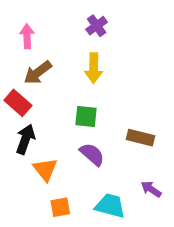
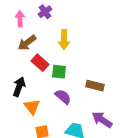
purple cross: (97, 26) -> (45, 12), moved
red rectangle: (18, 103) -> (40, 63), moved
purple arrow: (151, 189) -> (102, 120), size x1.5

